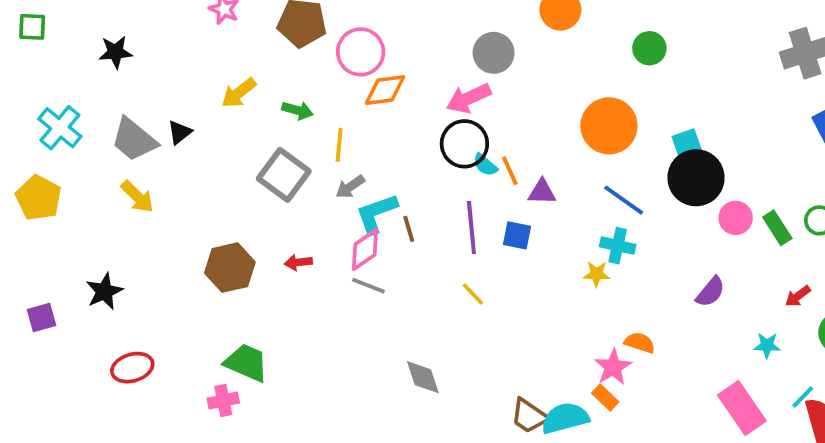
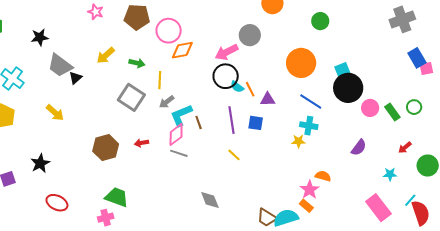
gray circle: (494, 53) -> (250, 35), moved
gray trapezoid: (134, 140) -> (60, 65), moved
red ellipse: (132, 368) -> (57, 203), turned 45

